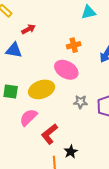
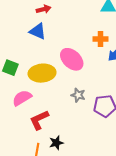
orange cross: (74, 45) -> (100, 39), moved
blue triangle: (14, 50) -> (38, 31), moved

